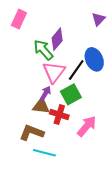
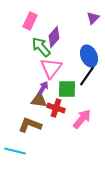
pink rectangle: (19, 19) -> (30, 21), moved
black line: (76, 70) -> (87, 76), moved
green square: (71, 94) -> (67, 89), turned 30
cyan line: (44, 153) -> (15, 151), moved

